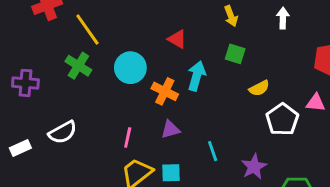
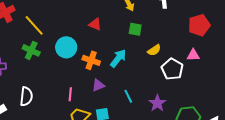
cyan arrow: (197, 76) -> (118, 58), moved, turned 30
white semicircle: (63, 132) -> (26, 96), turned -48

